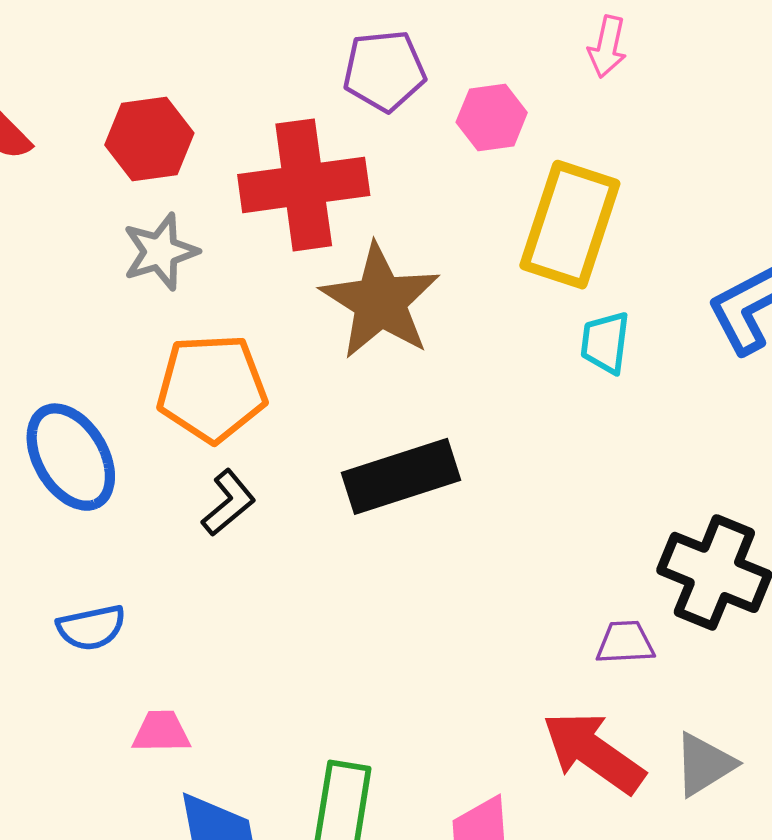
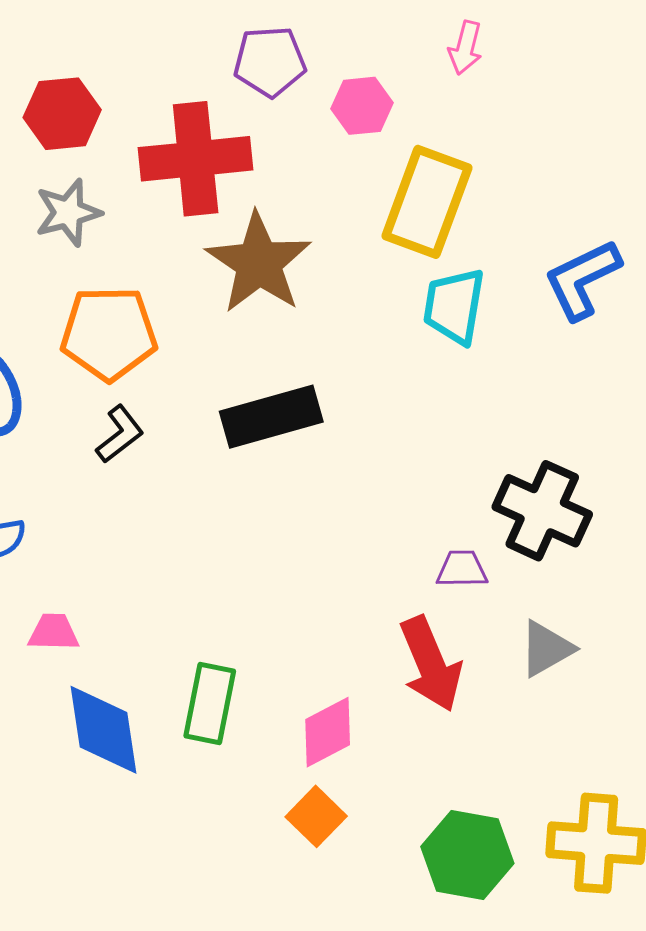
cyan trapezoid: (605, 343) -> (454, 306), size x1.4
red arrow: (593, 752) -> (431, 664), turned -150
gray triangle: (704, 764) -> (546, 649), moved

